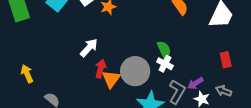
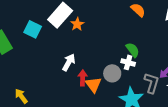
white cross: (165, 64) -> (128, 62), moved
gray circle: (135, 71) -> (112, 73), size x0.7

